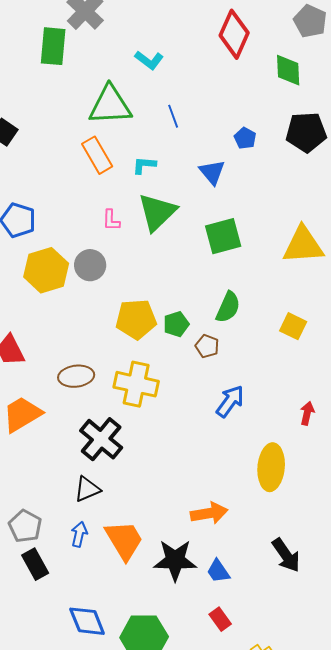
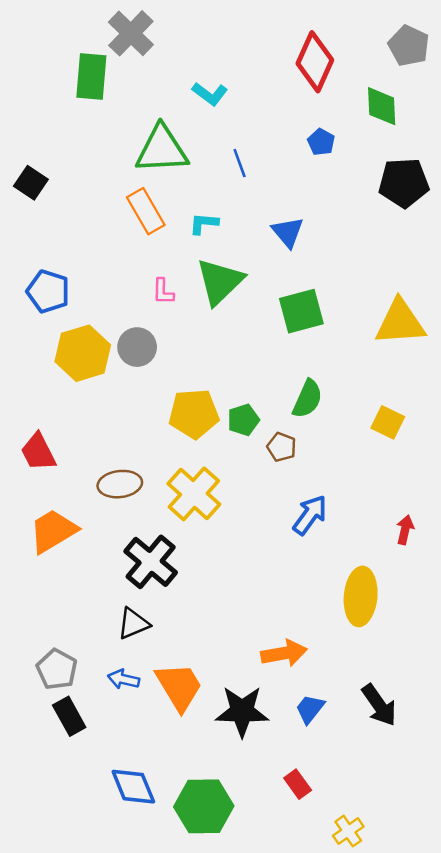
blue pentagon: (245, 138) -> (321, 142), moved
yellow cross: (136, 384) -> (194, 494), turned 30
blue arrow: (79, 534) -> (123, 679), turned -90
blue trapezoid: (218, 571) -> (310, 709), moved, turned 72

